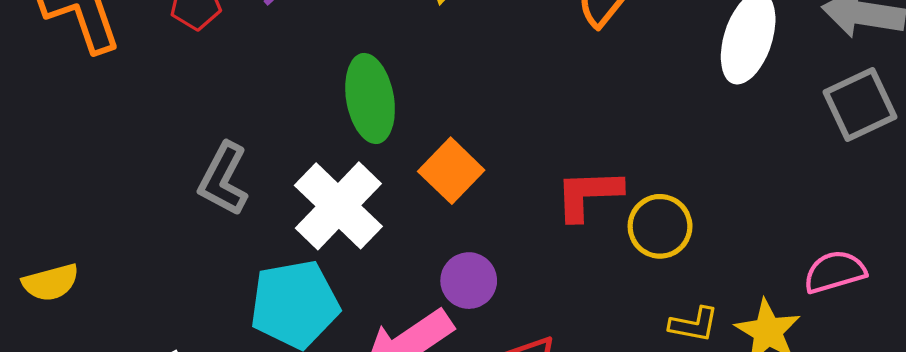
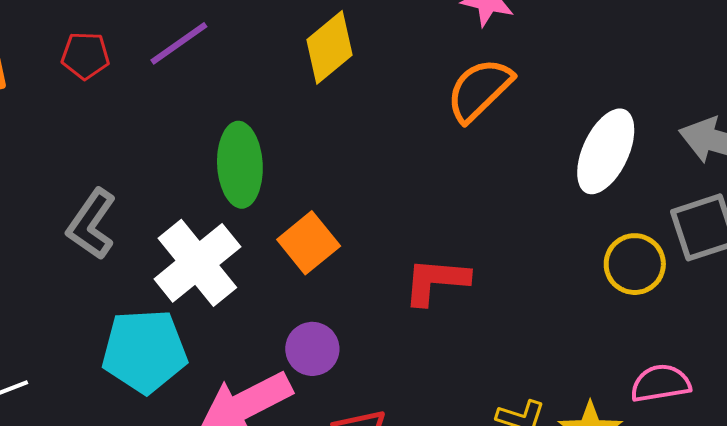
yellow circle: (660, 226) -> (635, 264), moved

